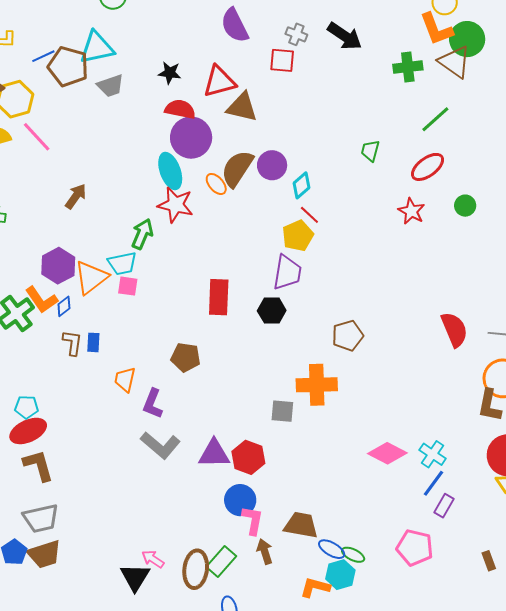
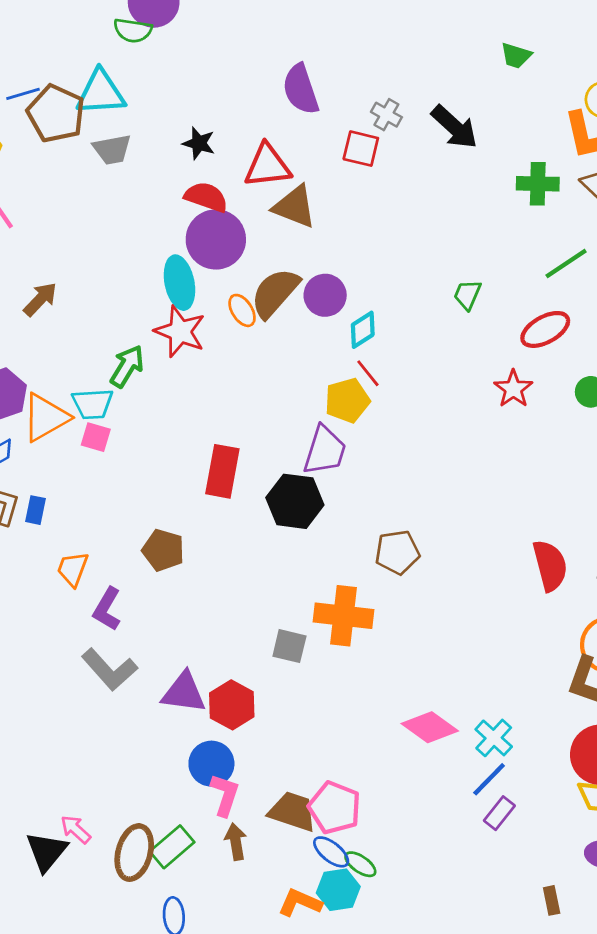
black hexagon: (272, 311) -> (295, 501), size x1.4
pink pentagon: (415, 548) -> (335, 808), moved

